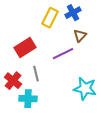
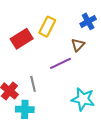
blue cross: (73, 13) -> (88, 21), moved
red rectangle: (25, 48) -> (22, 39), moved

